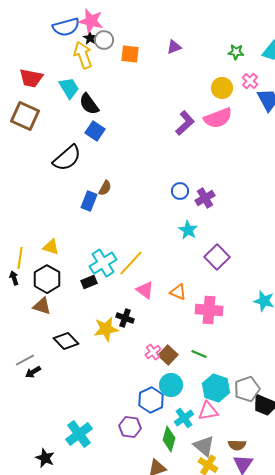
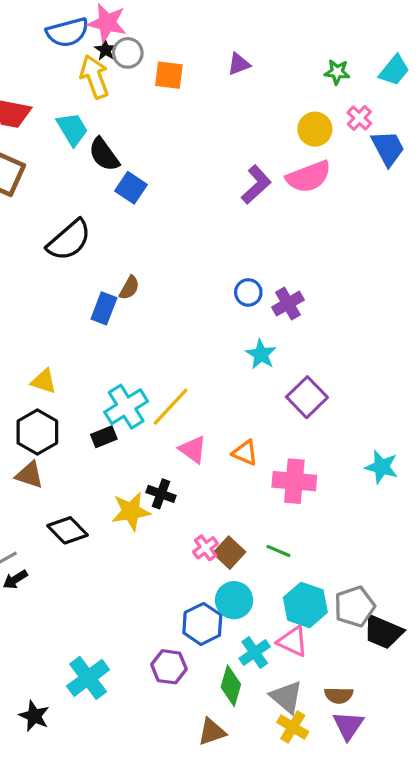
blue square: (95, 131) -> (131, 188), moved
pink triangle: (208, 411) -> (293, 641), turned 35

